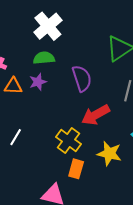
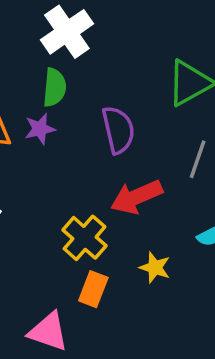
green semicircle: (44, 58) -> (55, 87), turned 95
yellow star: (109, 153) -> (155, 268), size x0.7

